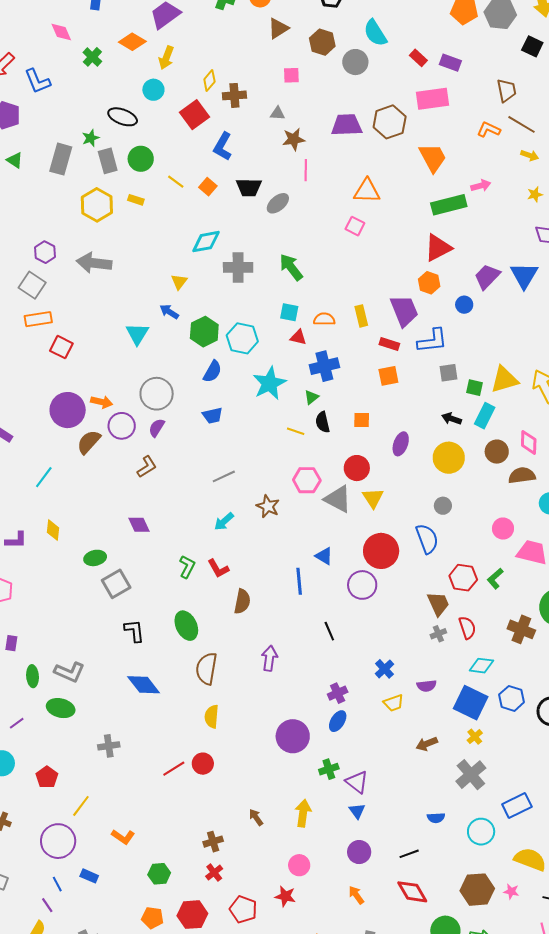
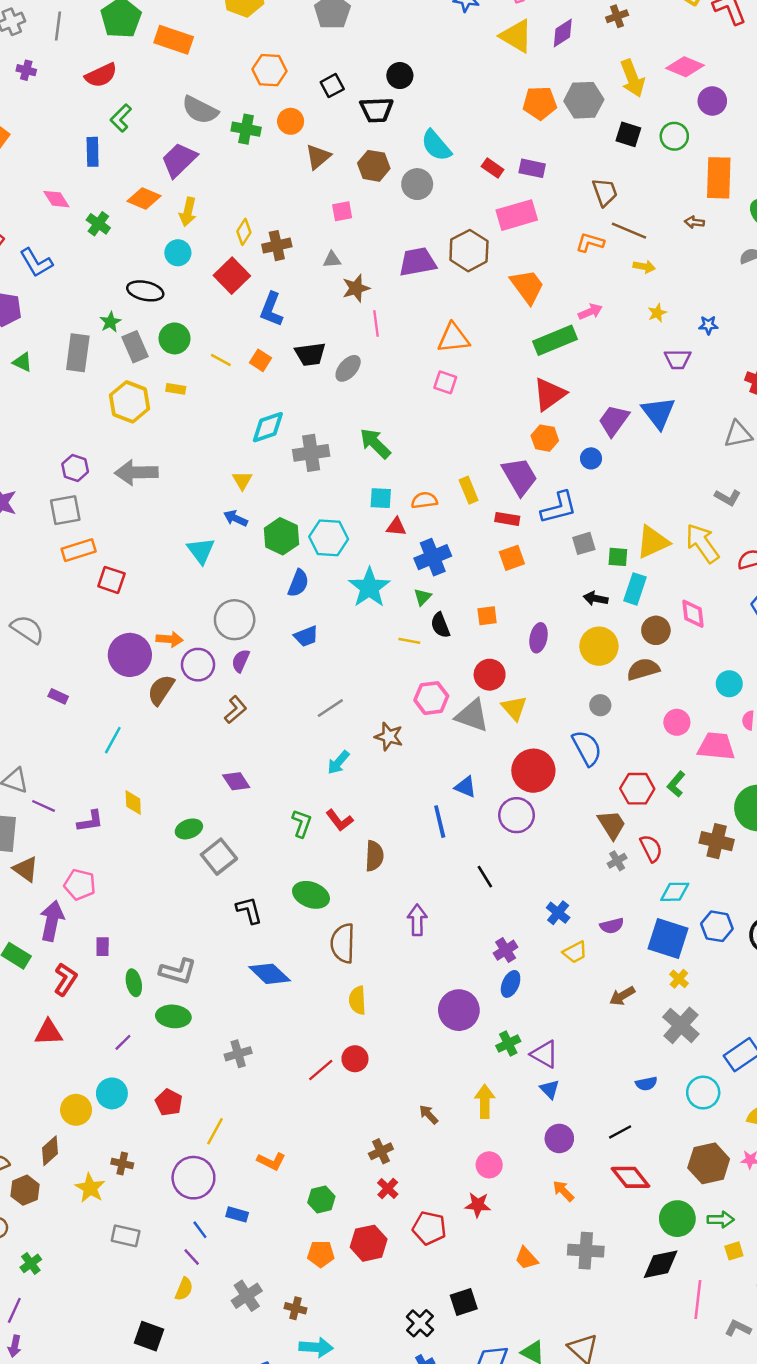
gray square: (32, 285) -> (65, 510), turned -36
brown semicircle: (522, 475) -> (643, 669), moved
green ellipse: (186, 626) -> (311, 895), turned -36

